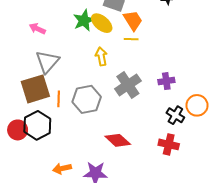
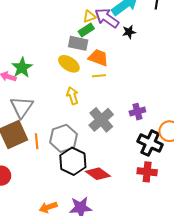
green star: (84, 20) -> (22, 68), moved
orange trapezoid: (133, 20) -> (98, 58), turned -30
black cross: (175, 115) -> (150, 143), size x1.4
black hexagon: (37, 125) -> (73, 161), moved

